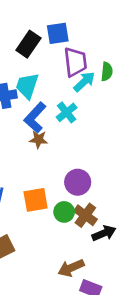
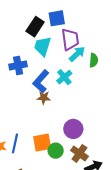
green semicircle: (107, 72) -> (94, 60), moved
cyan trapezoid: (27, 86) -> (43, 46), moved
green circle: (64, 212) -> (56, 151), moved

